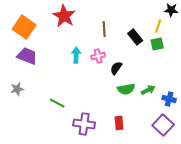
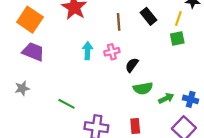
black rectangle: (135, 37) -> (148, 16), moved
green arrow: (148, 90) -> (166, 98), moved

